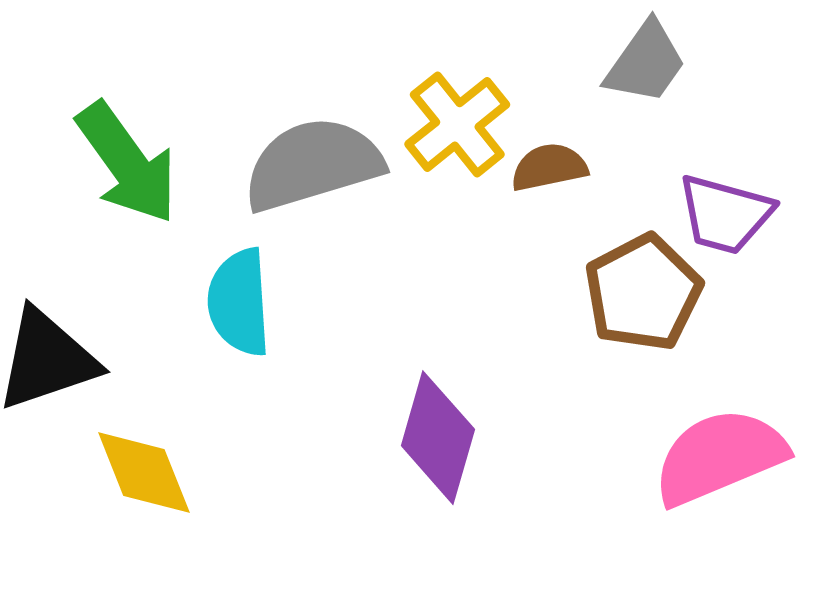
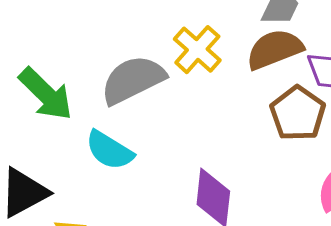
brown semicircle: (549, 167) -> (275, 49), moved, size x1.6
cyan semicircle: (239, 302) -> (109, 150), turned -45

